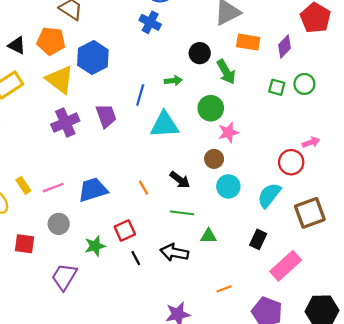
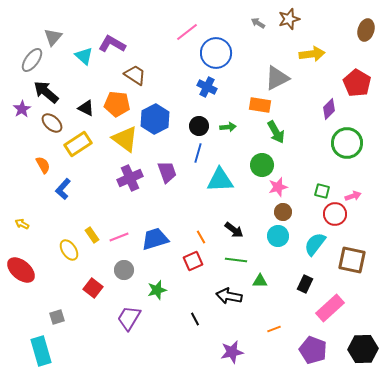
orange rectangle: (248, 42) -> (260, 105), moved
black circle: (200, 53) -> (199, 126), moved
green arrow: (173, 81) -> (228, 127), moved
green circle: (304, 84) -> (347, 143), size x1.6
green square: (277, 87) -> (322, 191), moved
brown circle: (214, 159) -> (283, 212), moved
brown square: (310, 213) -> (352, 260), turned 32
red square: (125, 230) -> (193, 261), moved
red square: (25, 244) -> (93, 288), turned 30
black line: (136, 258) -> (195, 319), moved

